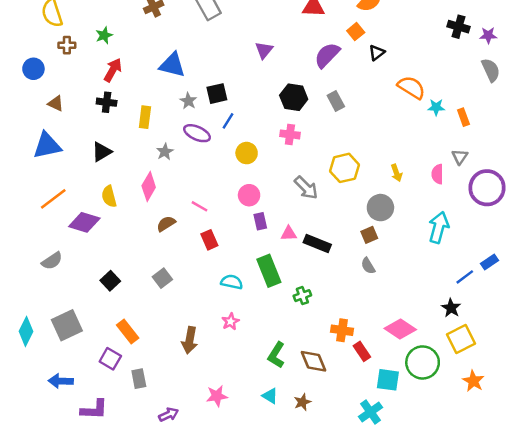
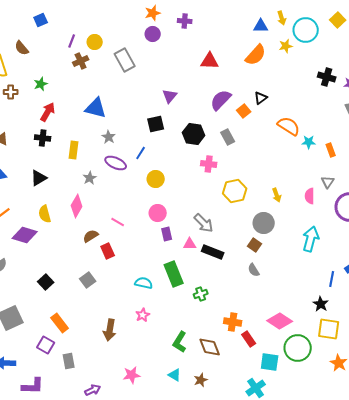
orange square: (356, 32) -> (244, 111), moved
black square: (217, 94) -> (156, 124), moved
pink cross: (290, 134) -> (209, 164), moved
gray arrow: (306, 188) -> (204, 223), moved
brown square: (369, 235) -> (255, 245), turned -32
red rectangle: (209, 240) -> (108, 251), moved
blue line: (465, 277) -> (332, 279), turned -42
yellow square: (461, 339) -> (329, 329), turned 35

